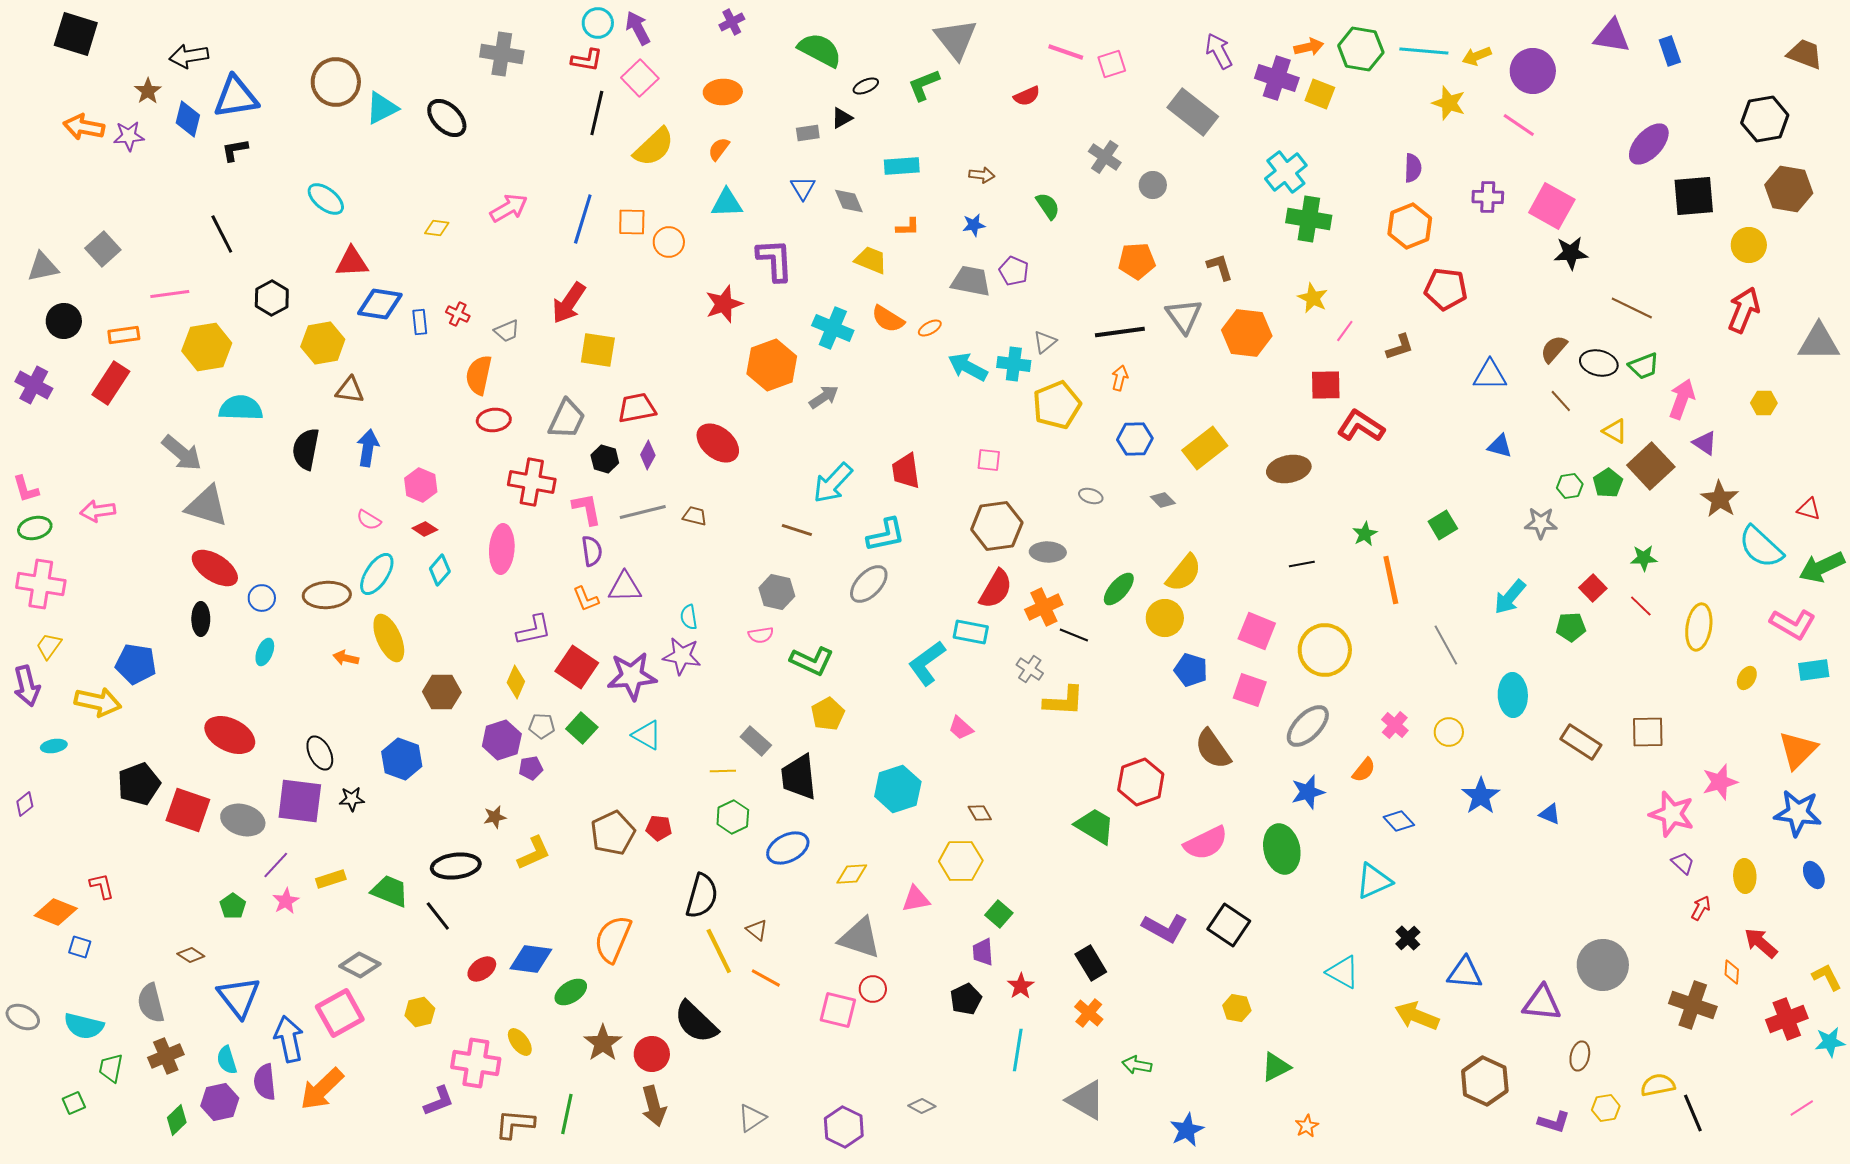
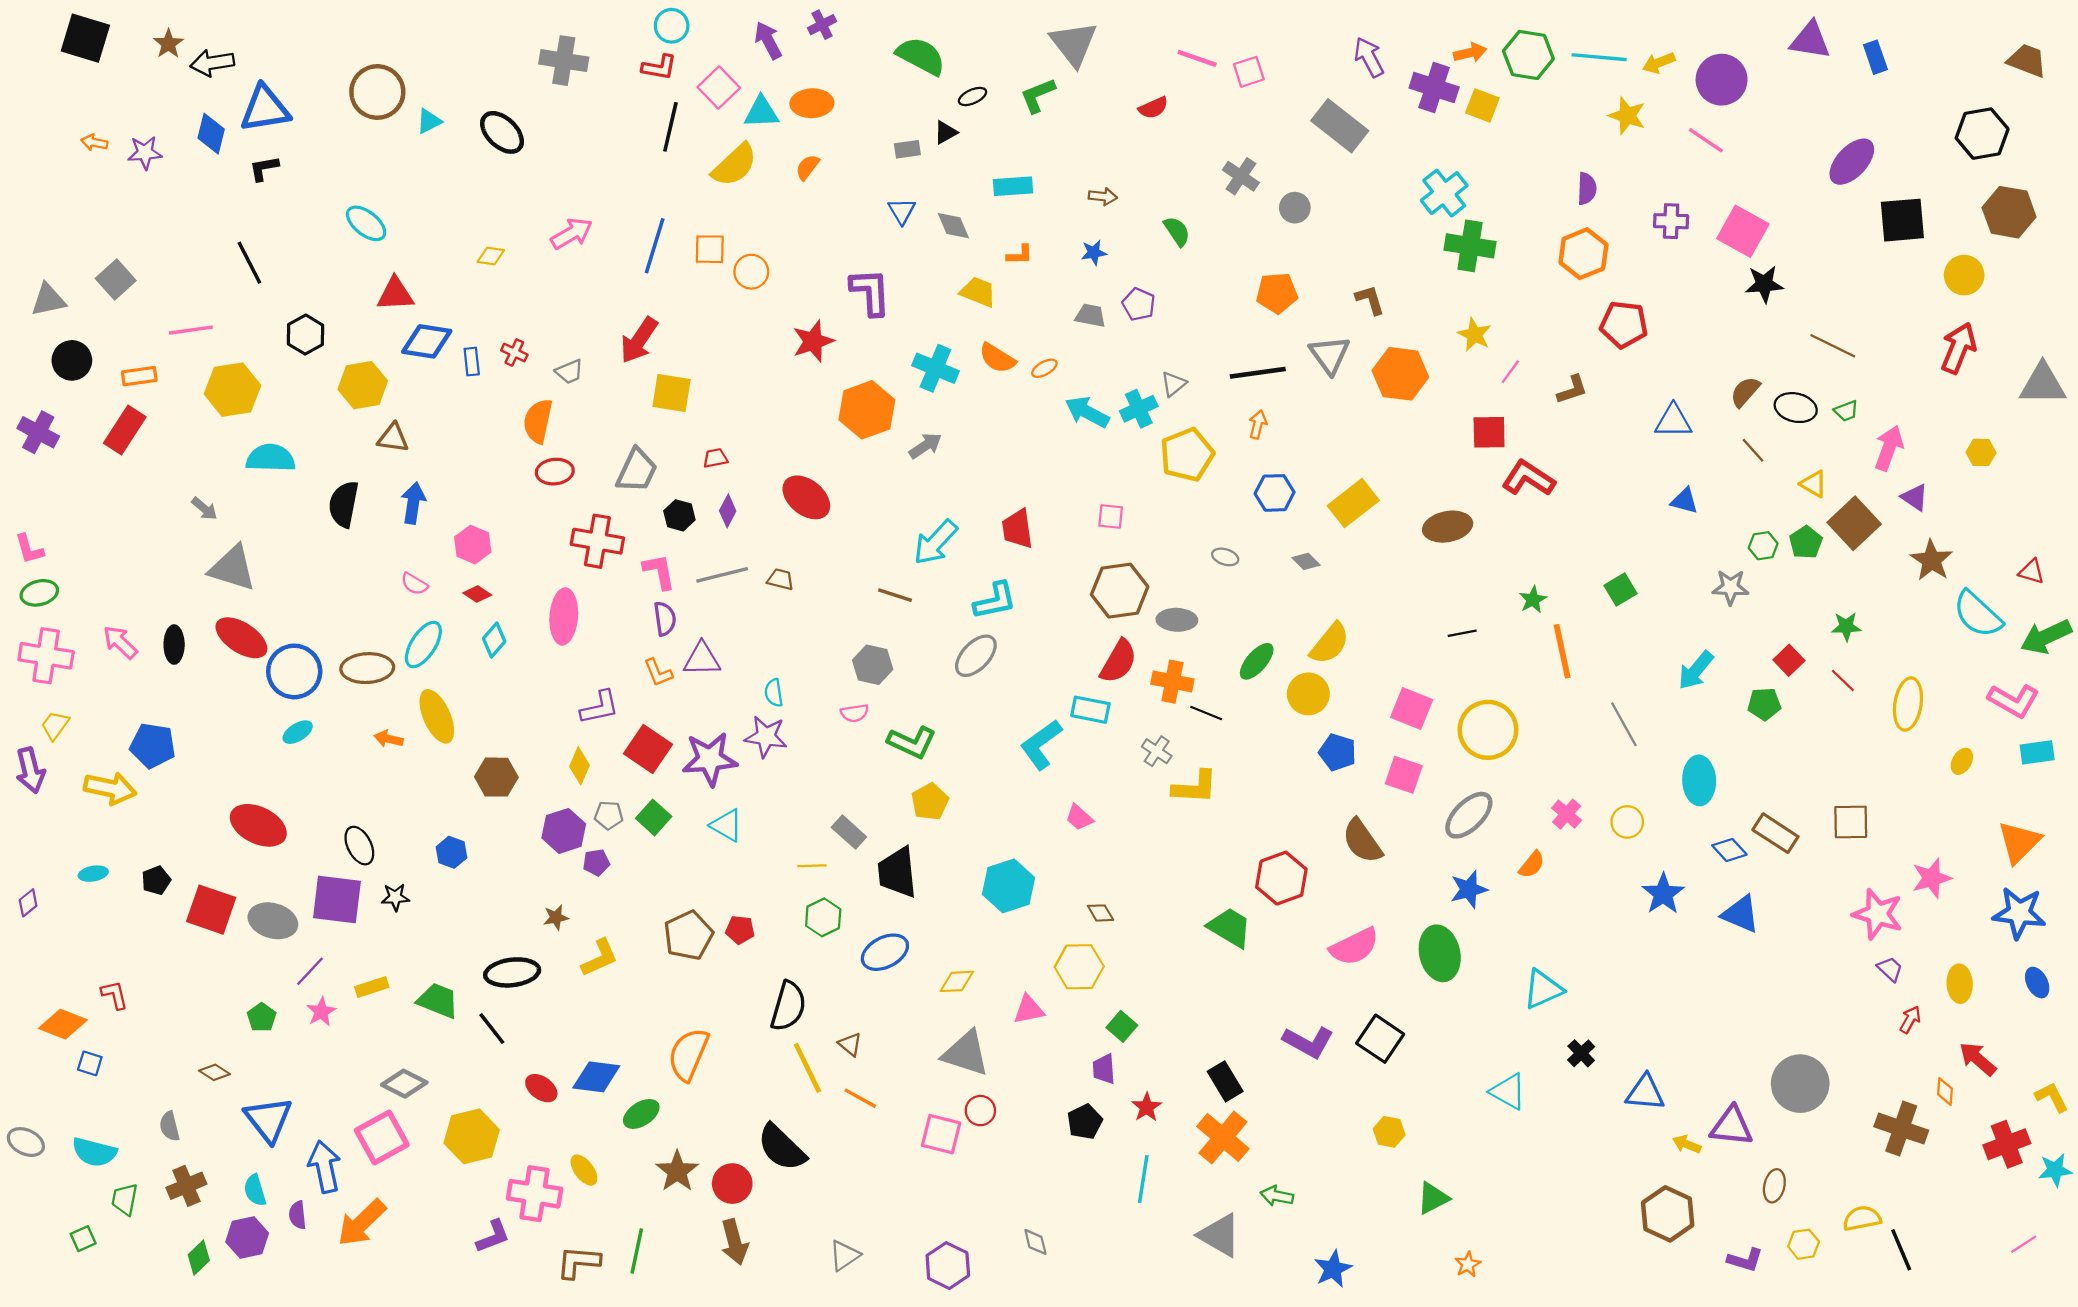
purple arrow: (638, 28) -> (768, 40), moved
brown star: (148, 91) -> (168, 44), moved
cyan triangle: (382, 108) -> (429, 121), size x0.7
orange arrow: (84, 127) -> (94, 143), size x0.6
cyan triangle: (727, 203) -> (761, 112), moved
gray trapezoid: (971, 281) -> (1090, 315), size x0.7
cyan cross: (1014, 364) -> (1139, 409), turned -32
green trapezoid: (1644, 366) -> (1846, 411), size x0.7
red trapezoid: (637, 408) -> (715, 458), size x0.6
gray arrow: (182, 453) -> (204, 509), size x0.6
pink arrow: (98, 511) -> (120, 642), moved, turned 52
blue circle: (262, 598) -> (294, 671), size x1.8
orange cross: (1044, 607) -> (1172, 682), turned 36
black ellipse: (201, 619) -> (174, 645), moved
cyan ellipse: (265, 652) -> (298, 732), turned 36
cyan ellipse: (54, 746) -> (93, 874), moved
blue hexagon: (402, 759) -> (451, 852), size x0.7
black pentagon: (139, 784) -> (156, 880), size x0.6
blue triangle: (1550, 814) -> (1741, 914), size x1.6
blue diamond: (1399, 821) -> (1729, 850), moved
red ellipse: (482, 969) -> (541, 1088), turned 72
gray semicircle: (151, 1003) -> (170, 1126), size x0.7
yellow hexagon: (420, 1012) -> (472, 1136), size x1.6
orange cross: (1089, 1013) -> (1223, 1138), size x1.6
yellow arrow: (1417, 1016) -> (1687, 1144), moved, size x0.6
purple semicircle: (265, 1082) -> (298, 1215), size x0.7
gray diamond: (922, 1106) -> (1035, 1242), turned 48

